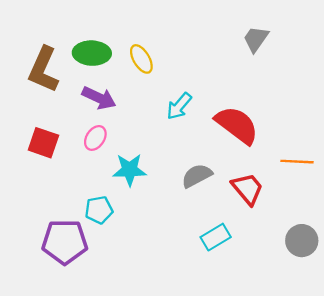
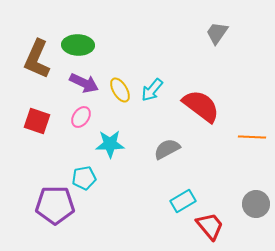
yellow ellipse: (141, 59) -> (120, 90), moved
red trapezoid: (248, 189) -> (210, 226), moved

